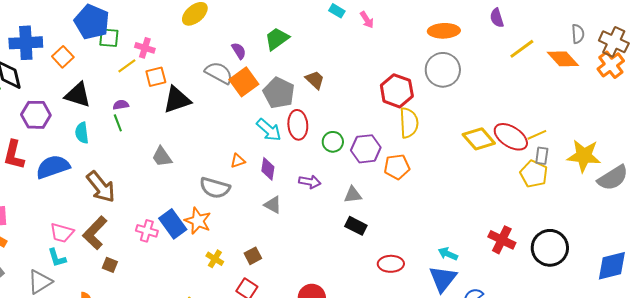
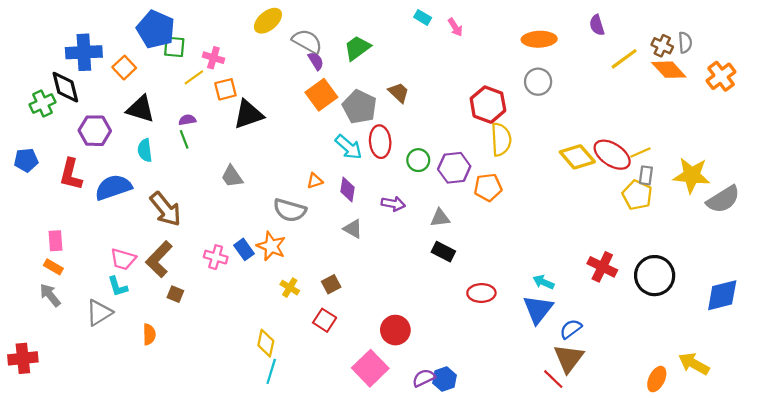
brown cross: (614, 42) -> (662, 46), moved, size x0.7
gray circle: (443, 70) -> (538, 82), size x0.7
gray semicircle: (219, 73) -> (307, 41), moved
blue rectangle: (173, 224) -> (244, 249), size x0.7

